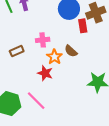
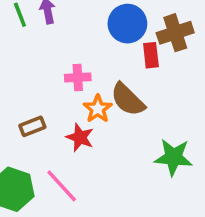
brown rectangle: (17, 51) -> (32, 126), moved
brown semicircle: (71, 51) -> (128, 100), size x1.5

